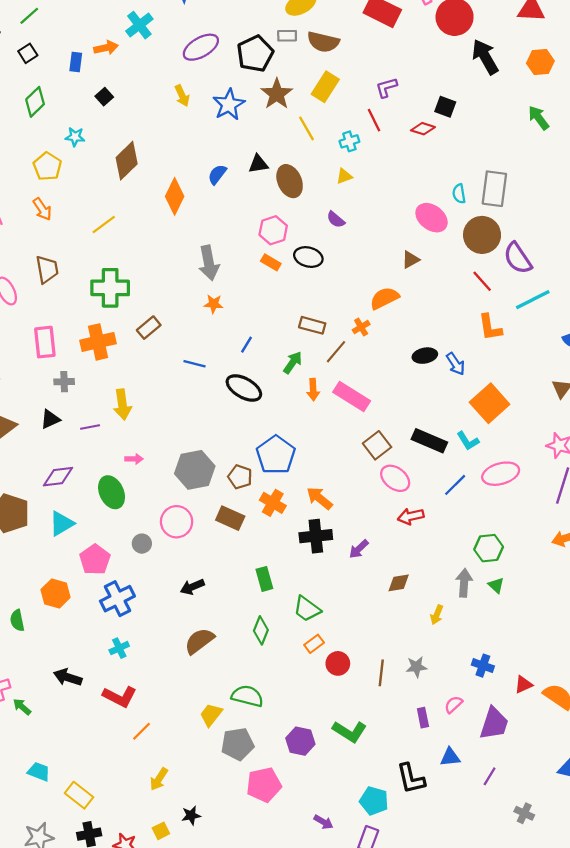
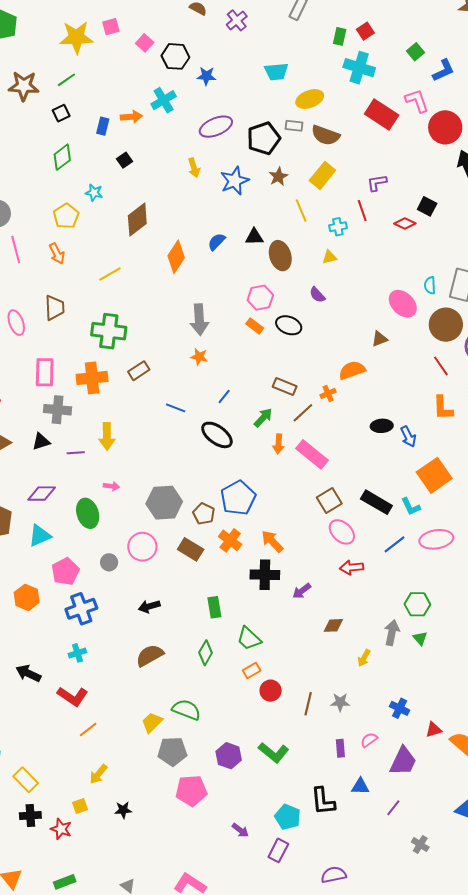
brown star: (277, 94) -> (278, 177), size x0.7
gray cross: (64, 382) -> (58, 410), size x1.5
yellow square: (161, 831) -> (80, 806), moved

